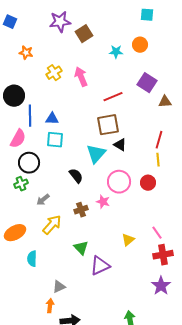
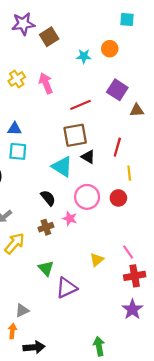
cyan square: (147, 15) -> (127, 19), moved
red line: (159, 140) -> (117, 147), moved
cyan triangle: (96, 154) -> (62, 167), turned -40
black semicircle: (76, 176) -> (48, 198), moved

